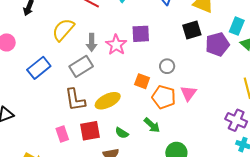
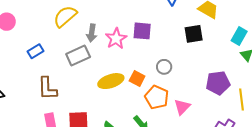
purple pentagon: (217, 44) -> (218, 83), moved
blue rectangle: (39, 68) -> (36, 51), size x0.7
pink triangle: (188, 93) -> (182, 107), moved
brown L-shape: (75, 100) -> (47, 88), moved
yellow ellipse: (108, 101) -> (111, 81), moved

